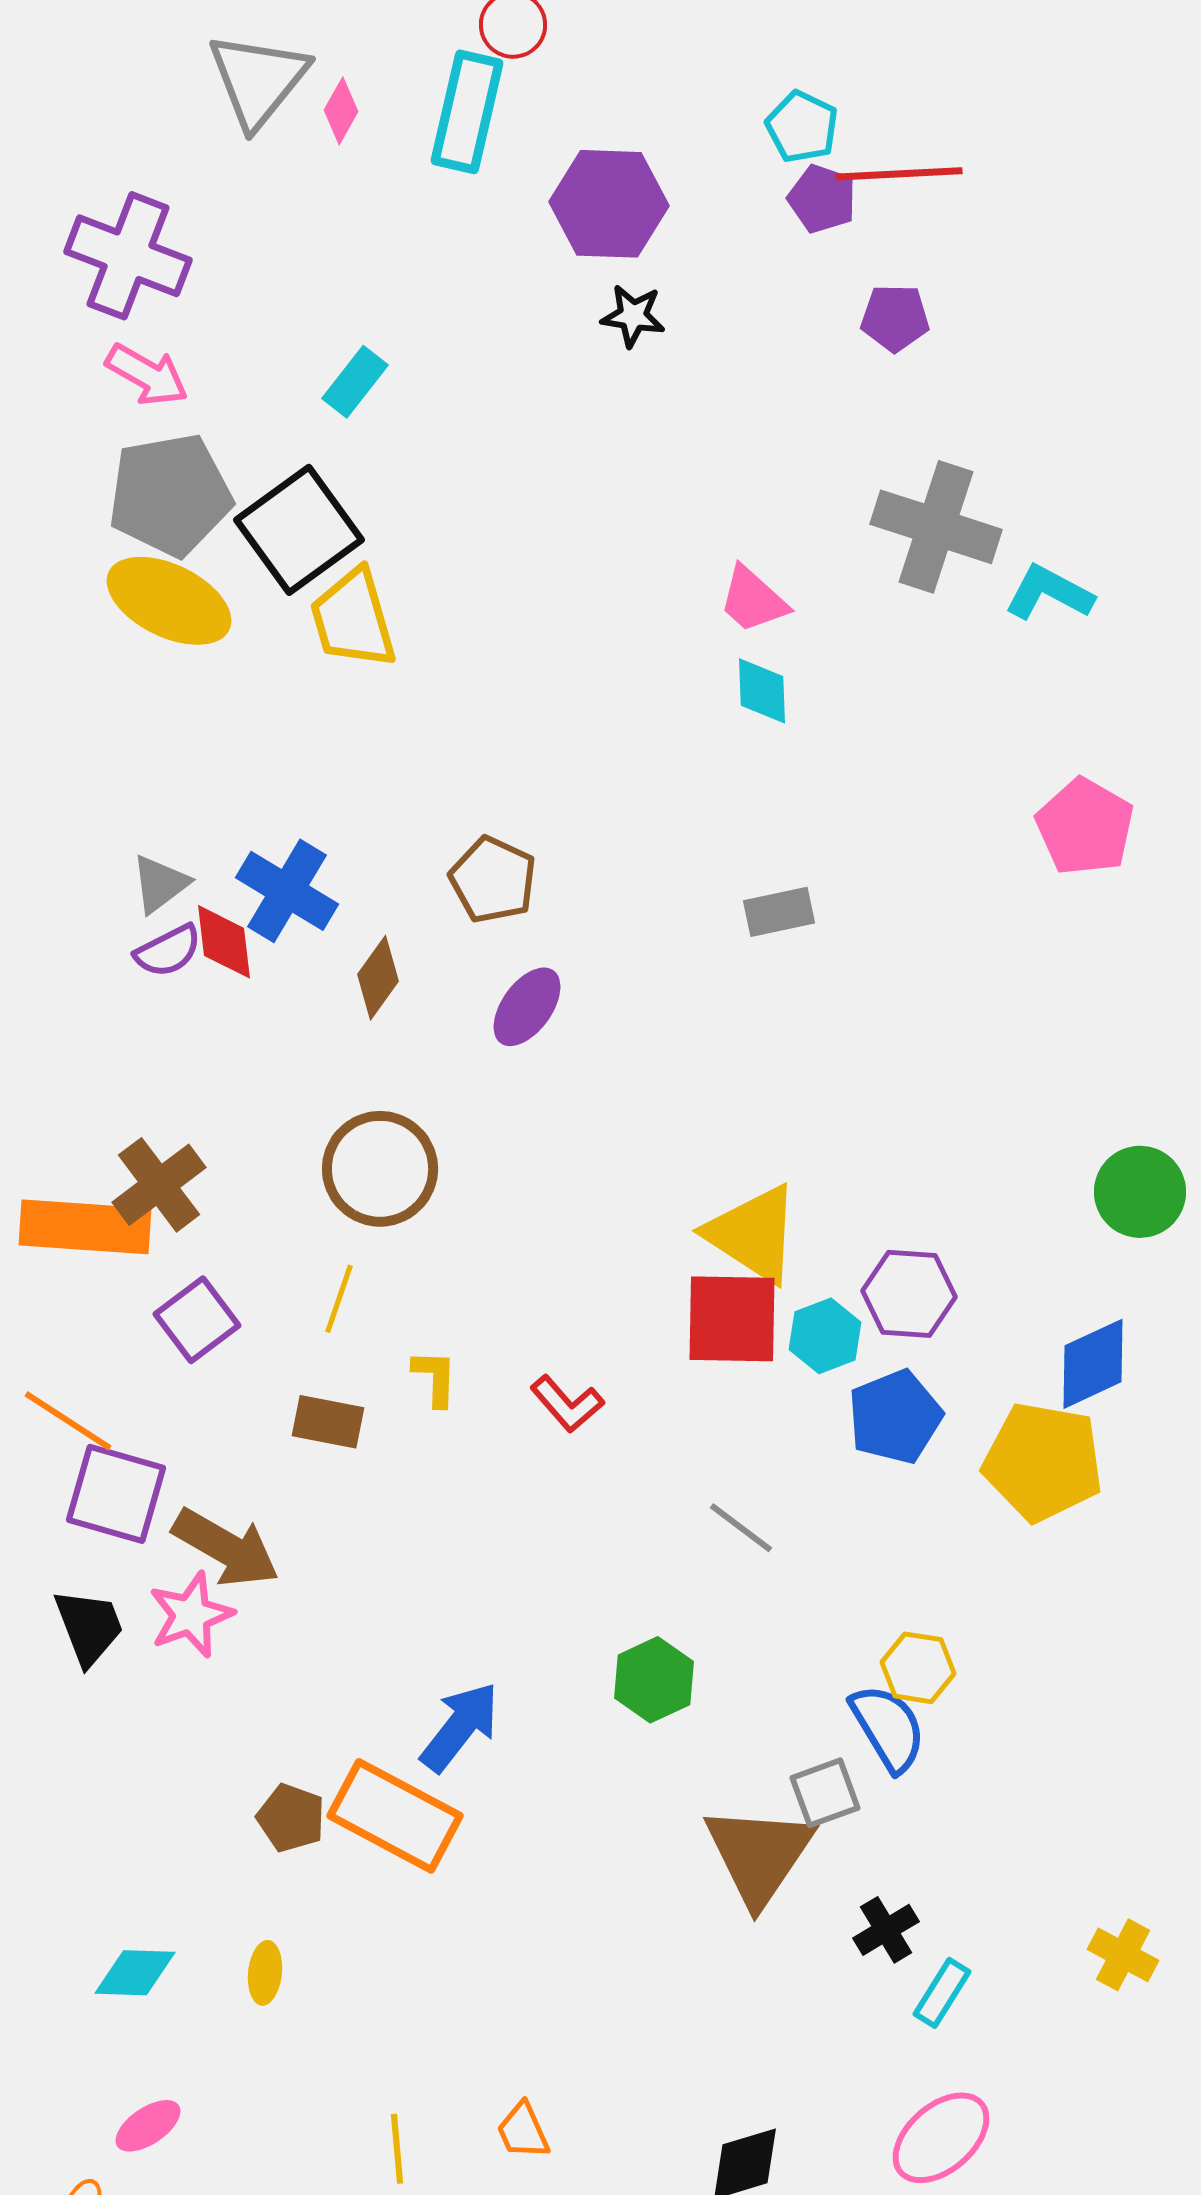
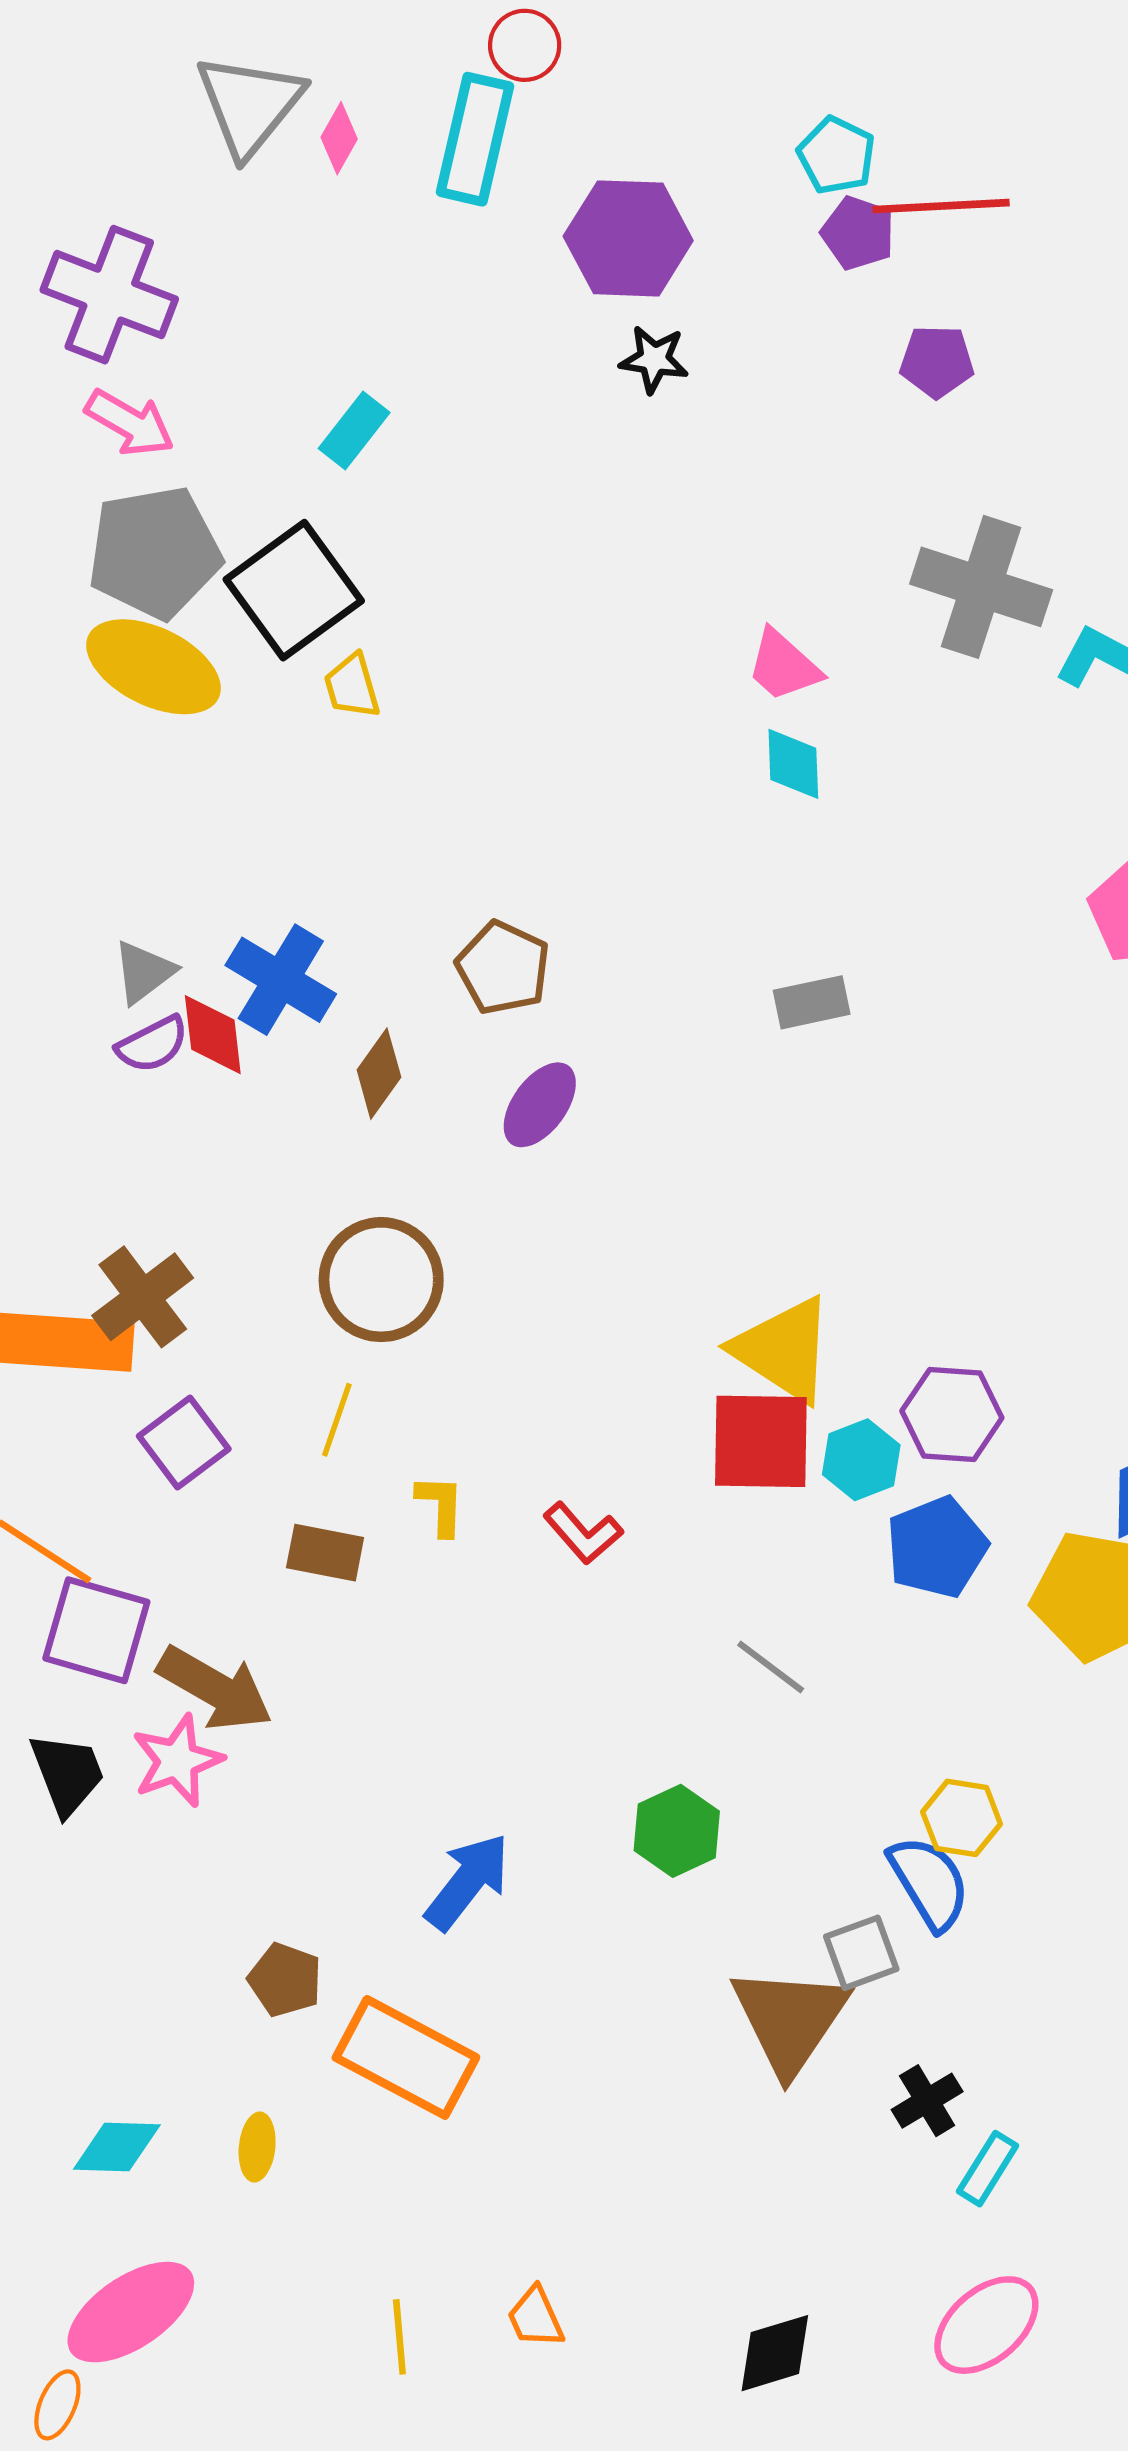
yellow trapezoid: (353, 619) -> (352, 686), size x0.6
orange rectangle: (395, 1816) -> (406, 2057), moved
pink ellipse: (148, 2126) -> (131, 2312), size x1.8

